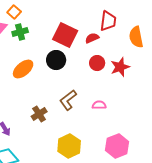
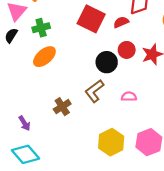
green cross: (20, 32) -> (41, 28), moved
black circle: (56, 60) -> (107, 62), moved
yellow hexagon: (69, 146) -> (111, 142), moved

